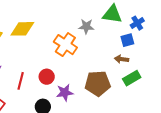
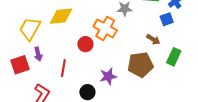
brown arrow: (122, 59) -> (153, 39), moved, turned -152
red circle: (47, 77) -> (85, 44), moved
green rectangle: (132, 78) -> (174, 57), turned -30

